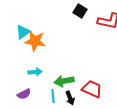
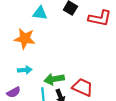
cyan triangle: (23, 32) -> (40, 13), moved, turned 42

